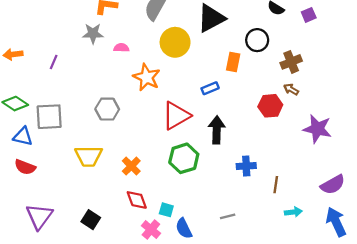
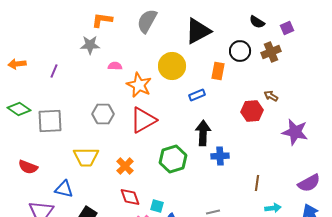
yellow circle: (175, 42) -> (172, 66), moved
pink semicircle: (121, 48) -> (115, 66), moved
brown cross: (291, 62) -> (271, 52), moved
red triangle: (176, 116) -> (143, 120), moved
blue triangle: (23, 136) -> (64, 189), moved
blue cross: (246, 166) -> (220, 156), moved

